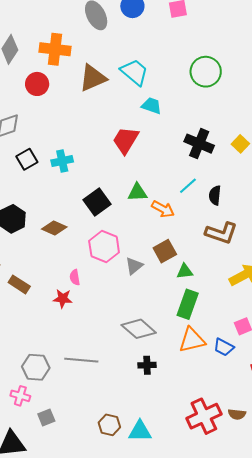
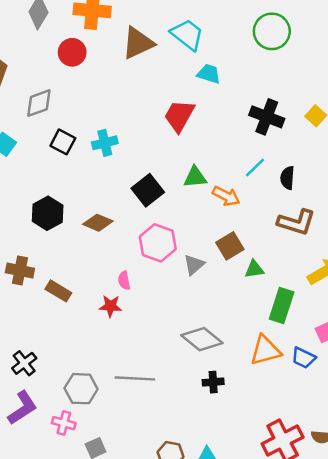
black square: (27, 159) -> (63, 142), turned -30
green rectangle: (188, 304) -> (282, 305), moved

